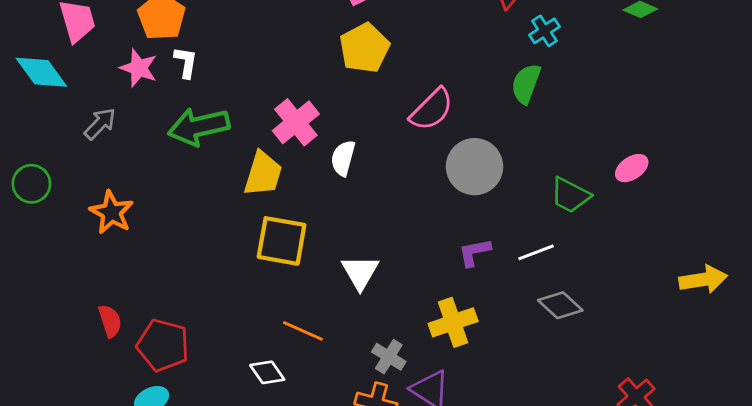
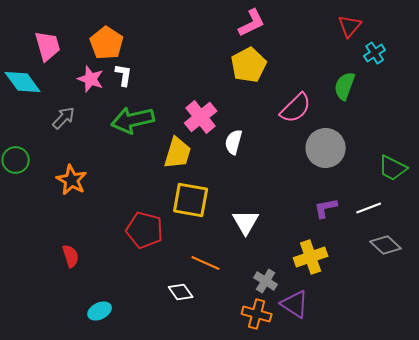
green semicircle: (526, 84) -> (345, 86), moved
red pentagon: (163, 345) -> (145, 230), moved

